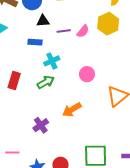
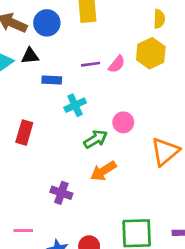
black triangle: (43, 21) -> (30, 56), moved
green arrow: (46, 82) -> (96, 139), moved
purple cross: (41, 125) -> (61, 193), turned -35

